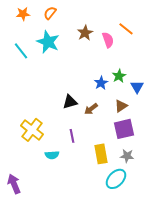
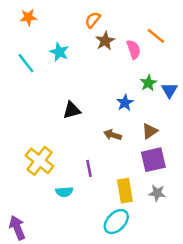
orange semicircle: (50, 13) -> (93, 20), moved
cyan star: (48, 42) -> (59, 52), size x0.7
green star: (119, 76) -> (148, 83), moved
blue triangle: (137, 87) -> (169, 90), moved
black triangle: (70, 102) -> (72, 110), moved
brown arrow: (91, 109) -> (113, 135), turned 56
cyan ellipse: (116, 179) -> (116, 222), moved

